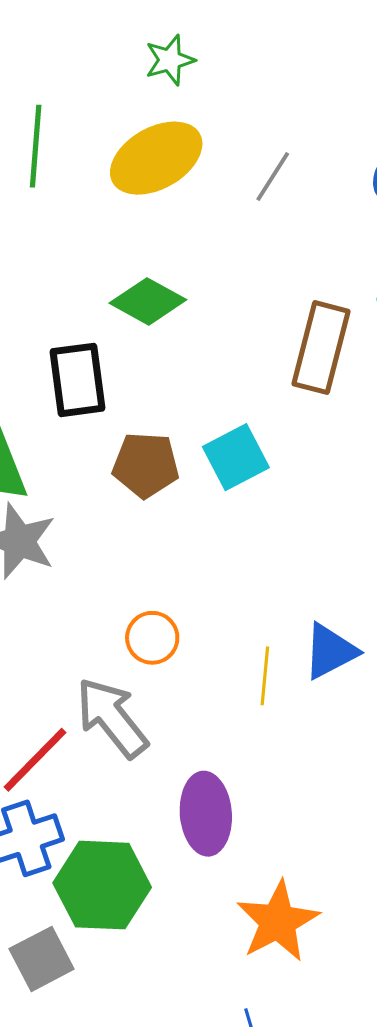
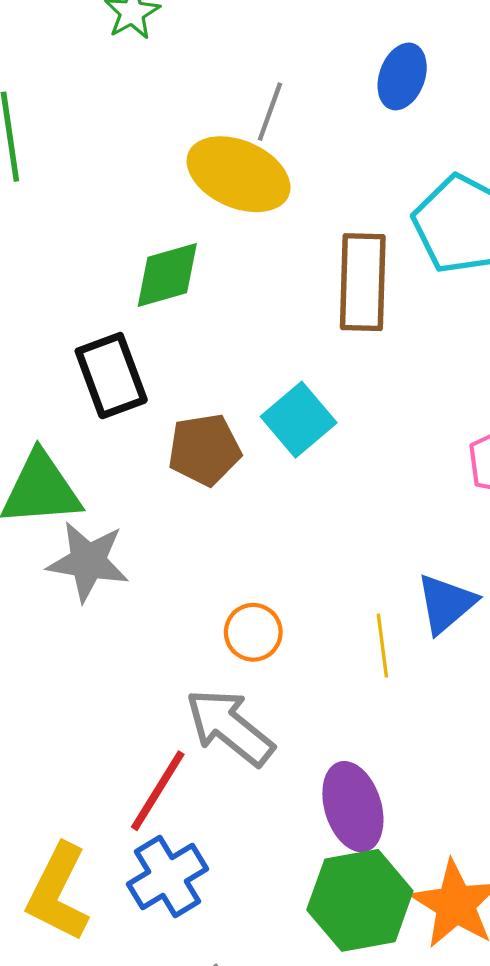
yellow ellipse: (156, 158) -> (239, 174), moved, turned 66
green diamond: (148, 301) -> (167, 275), turned -32
green hexagon: (102, 885) -> (360, 900), moved

